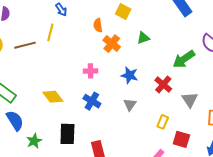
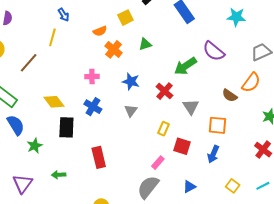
yellow square: (123, 12) -> (125, 18), turned 35
orange semicircle: (98, 25) -> (100, 31), turned -104
brown line: (25, 45) -> (29, 63), moved, turned -35
black rectangle: (67, 134) -> (66, 127), moved

